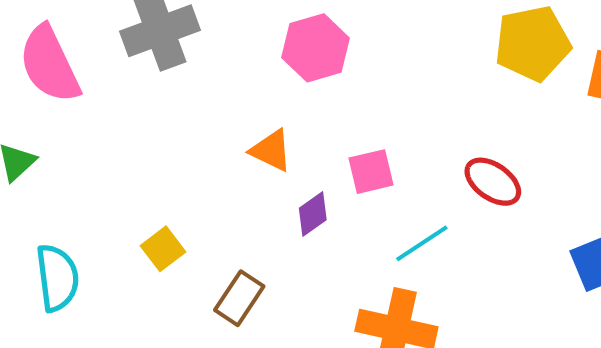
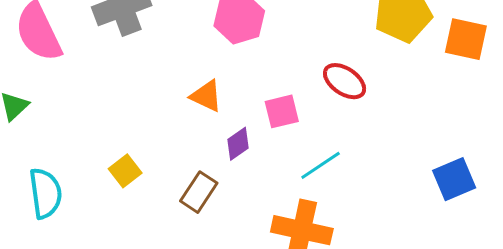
red ellipse: (493, 182) -> (345, 81), moved
brown rectangle: (239, 298) -> (199, 192), moved

